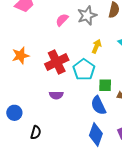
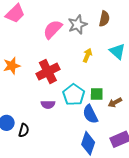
pink semicircle: (62, 20) -> (53, 29), size x1.5
cyan pentagon: (84, 70) -> (74, 95), moved
black semicircle: (36, 132) -> (24, 130), moved

